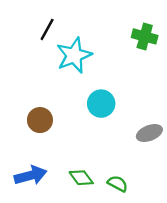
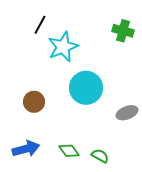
cyan circle: (101, 104) -> (86, 88), size x1.4

